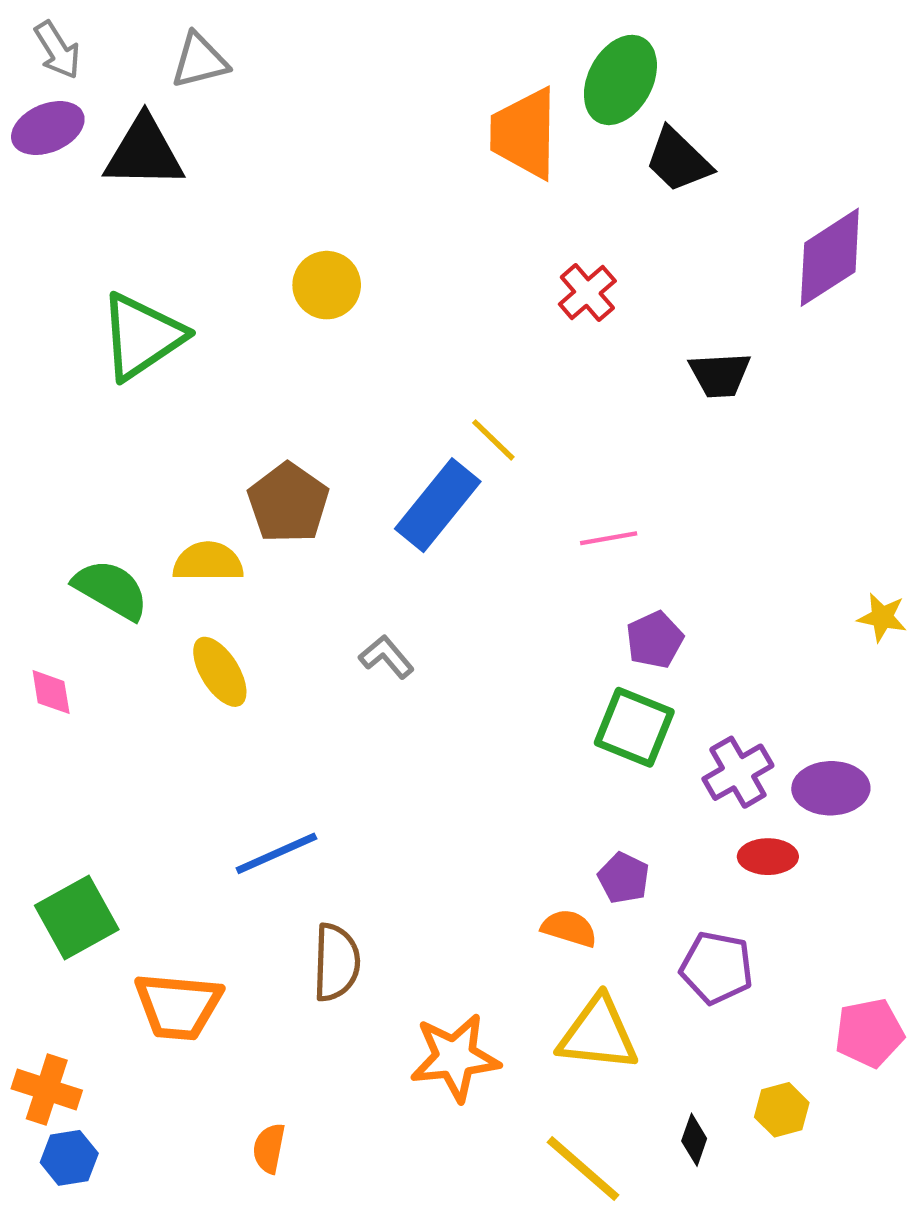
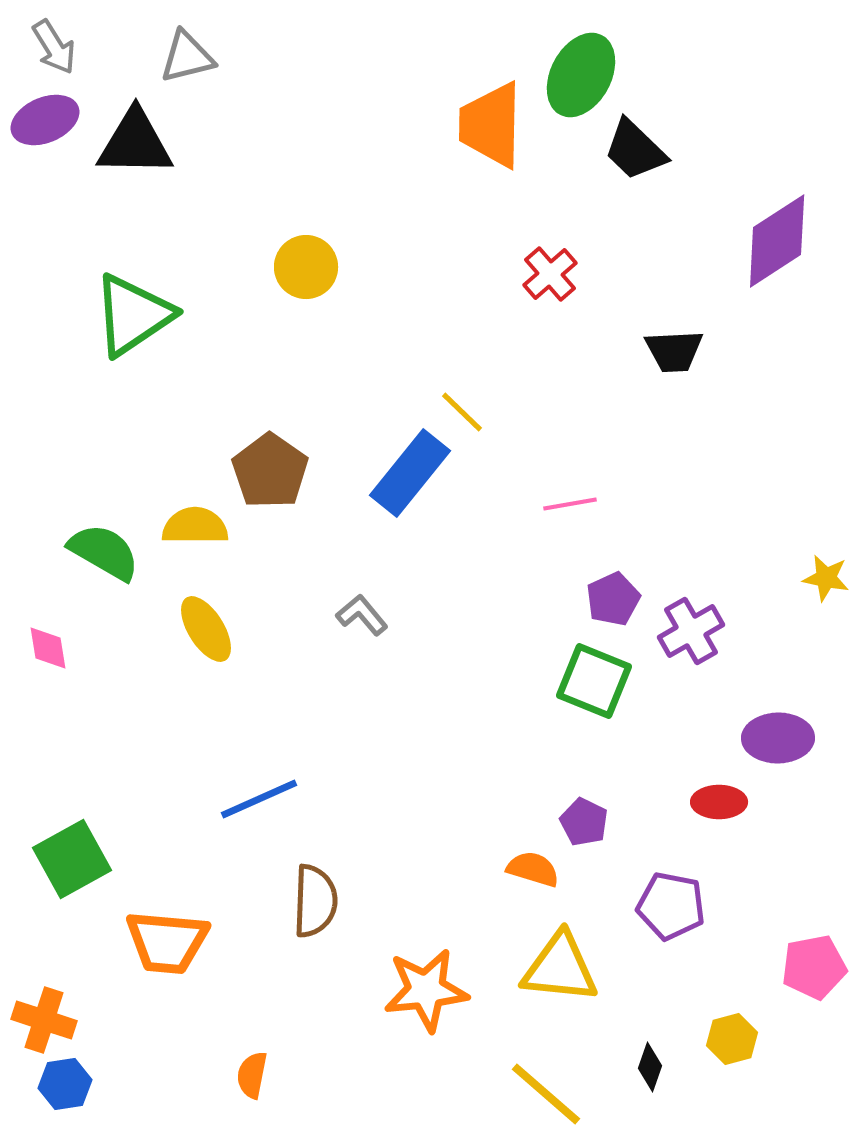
purple cross: (738, 772) -> (691, 631), moved

